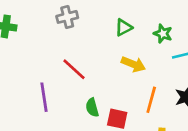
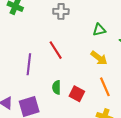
orange line: (151, 100) -> (105, 87), turned -54
green semicircle: (92, 108) -> (56, 87), moved

